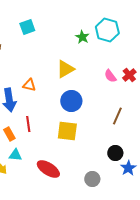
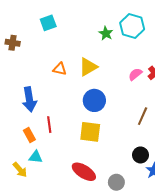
pink semicircle: (110, 76) -> (135, 74), turned 88
orange triangle: (29, 85) -> (60, 69), moved
red ellipse: (48, 169) -> (84, 172), moved

